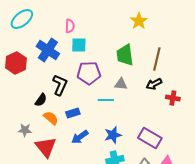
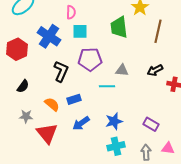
green trapezoid: (125, 55) -> (119, 27), moved
brown line: (157, 59) -> (158, 31), moved
black semicircle: (41, 100) -> (23, 86), moved
purple rectangle: (150, 138) -> (151, 124), size x0.7

